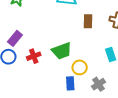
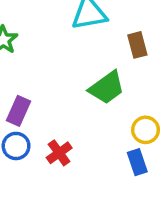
green trapezoid: (62, 51) -> (107, 88), moved
red cross: (34, 56) -> (59, 153), moved

